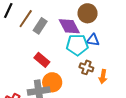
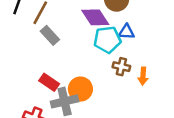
gray rectangle: (40, 26) -> (50, 35), moved, turned -70
red rectangle: (42, 60) -> (49, 82), moved

